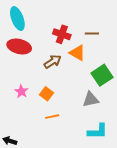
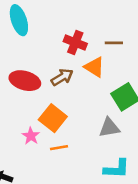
red ellipse: (19, 46) -> (25, 81), moved
pink star: (21, 91) -> (31, 136), moved
orange square: (47, 94) -> (53, 118), size x1.5

